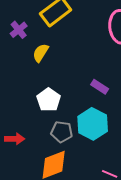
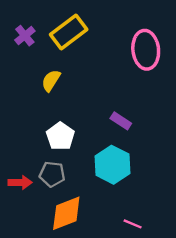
purple cross: (19, 30) -> (25, 36), moved
gray pentagon: (62, 132) -> (52, 174), moved

